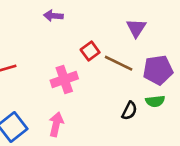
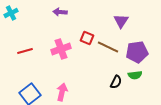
red square: (90, 51) -> (87, 38), turned -32
pink cross: (64, 80) -> (61, 49), moved

